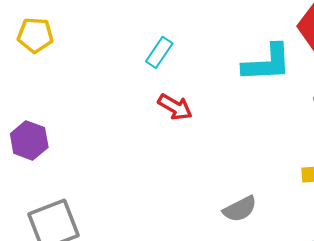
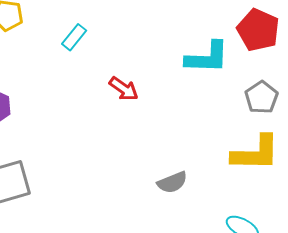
cyan rectangle: (159, 52) -> (74, 37), moved

